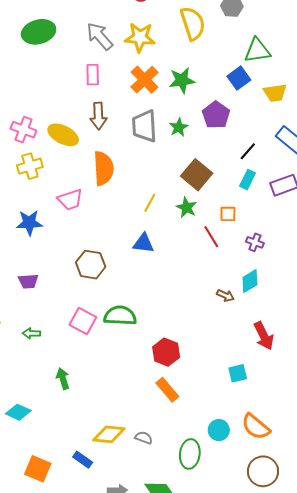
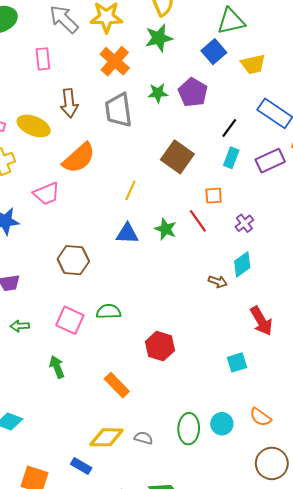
pink rectangle: (93, 75) -> (43, 59), moved
green star: (182, 80) -> (159, 38), moved
green star: (179, 127) -> (158, 93), moved, turned 30
orange semicircle: (103, 168) -> (79, 158), turned 56
green star: (186, 208) -> (166, 229), moved
purple cross: (255, 242) -> (244, 223), turned 36
green semicircle: (120, 316) -> (109, 311), size x0.7
green arrow: (31, 333) -> (20, 326), moved
green arrow: (63, 379) -> (57, 367), moved
orange rectangle: (167, 390) -> (117, 385), moved
orange semicircle: (256, 427) -> (260, 417), size x0.7
green ellipse: (190, 454) -> (189, 429), moved

